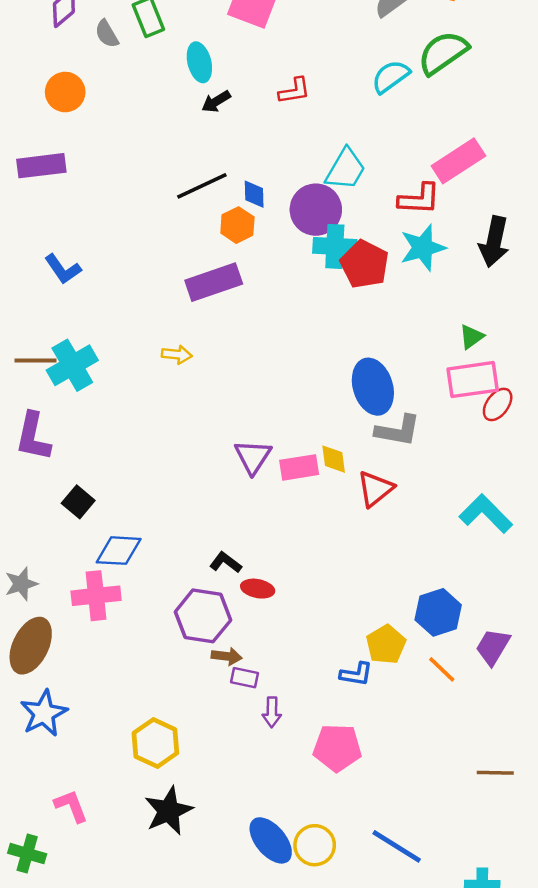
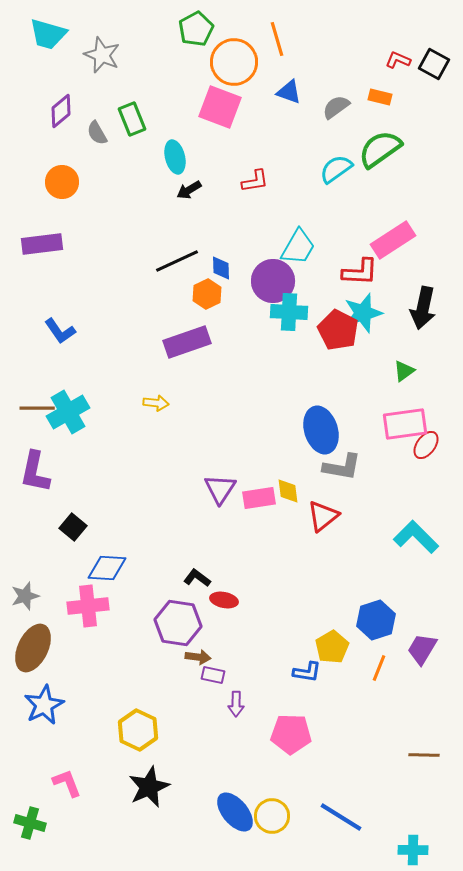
red pentagon: (365, 264) -> (338, 330), moved
green triangle: (471, 337) -> (404, 371), moved
orange line: (442, 669) -> (379, 668), turned 68

